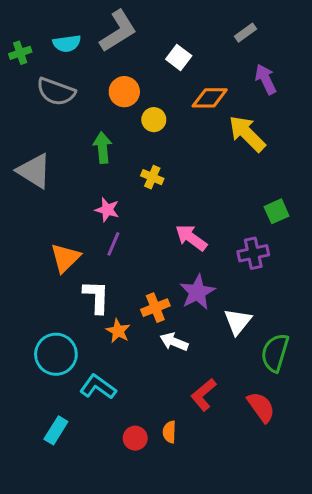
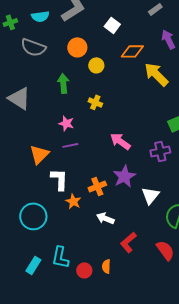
purple line: (113, 244) -> (70, 145), turned 56
white arrow: (174, 342) -> (105, 218), moved
cyan L-shape: (98, 387) -> (60, 257), moved, turned -115

